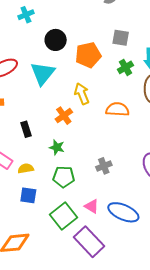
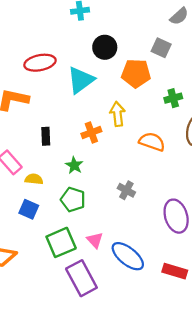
gray square: (121, 38) -> (161, 48), moved
gray cross: (104, 166) -> (126, 190), moved, turned 35

